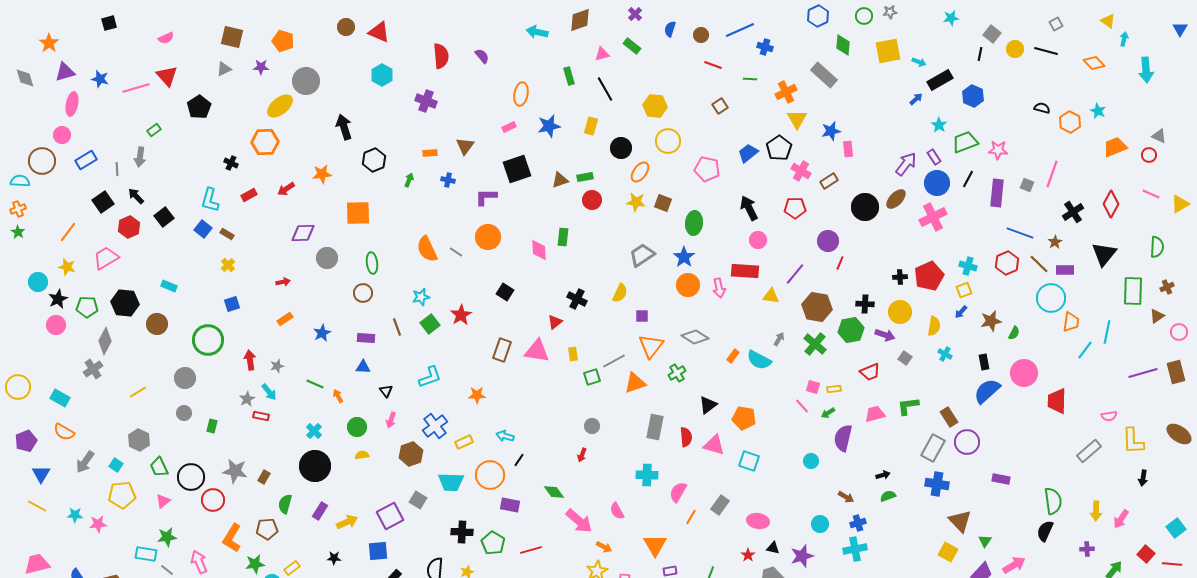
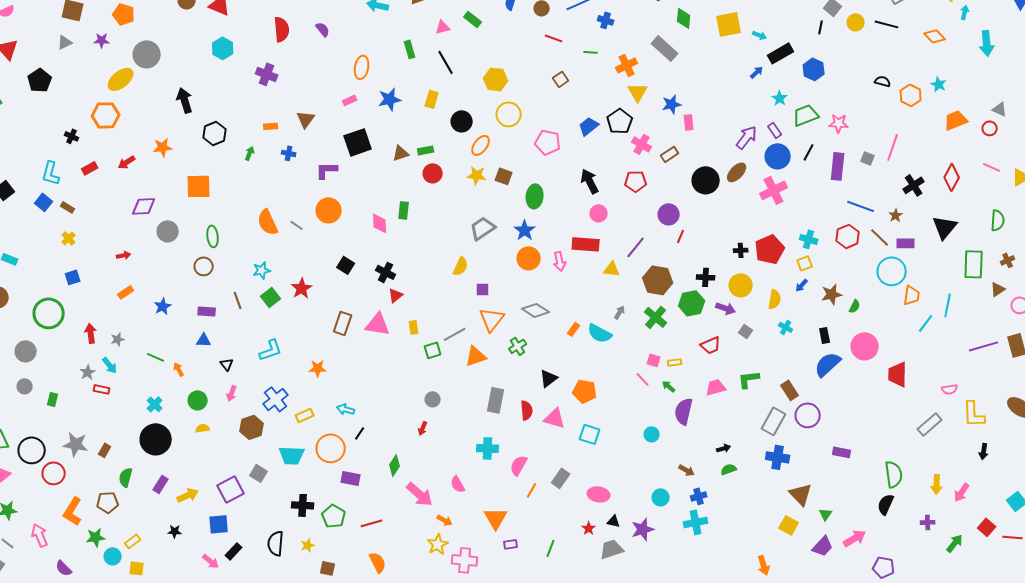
black cross: (577, 299) -> (386, 272), moved
green arrow: (828, 413) -> (669, 386), turned 72
green diamond: (554, 492) -> (395, 465), turned 70

